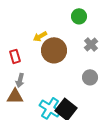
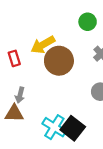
yellow arrow: (40, 36) -> (43, 45), size x1.5
red rectangle: (15, 56) -> (14, 58), moved

